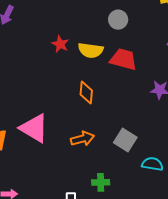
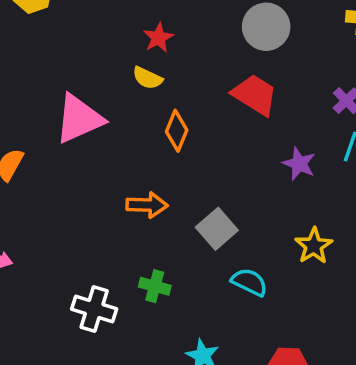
gray circle: (118, 20) -> (266, 27), size x1.4
yellow semicircle: (91, 50) -> (147, 78), moved, size x0.7
pink triangle: (34, 128) -> (79, 119), moved, turned 48

